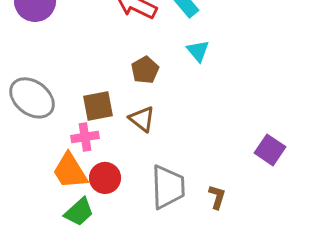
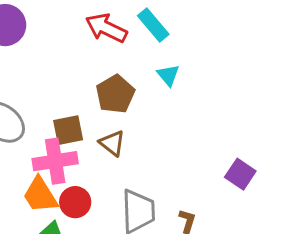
brown pentagon: (145, 70) -> (115, 94), size x1.4
pink cross: (85, 137) -> (55, 161), size x1.6

